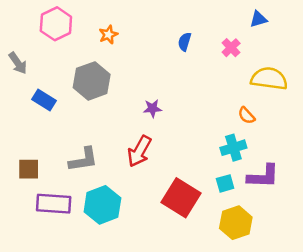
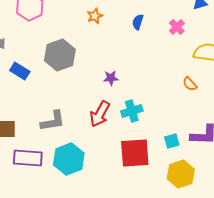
orange star: (108, 35) -> (95, 16), moved
cyan cross: (233, 148) -> (132, 111), moved
red square: (181, 198) -> (135, 153), turned -36

